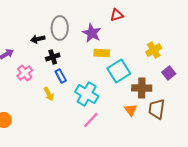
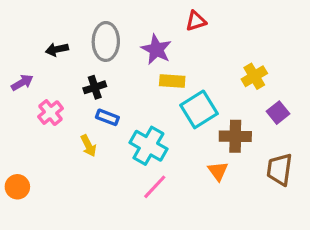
black arrow: (38, 39) -> (57, 49), moved
blue rectangle: (61, 76) -> (107, 117), turned -40
brown trapezoid: (157, 109) -> (280, 169), moved

